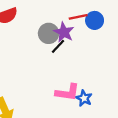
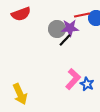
purple star: (64, 32) -> (70, 28), turned -30
pink L-shape: (67, 92) -> (73, 79), turned -55

